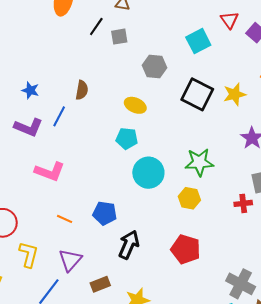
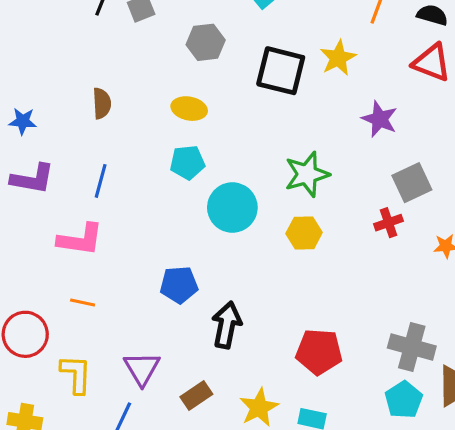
blue line: (59, 116) -> (101, 181), moved
orange line: (65, 219) -> (83, 303), moved
red pentagon: (186, 249) -> (319, 352), moved

